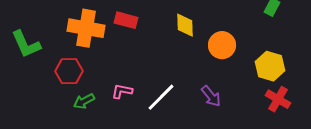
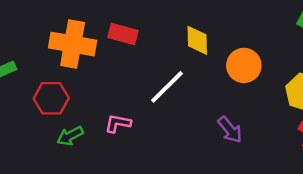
white line: (161, 97) -> (167, 87), moved

